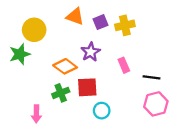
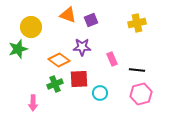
yellow cross: (125, 25) -> (137, 23), moved
purple star: (91, 52) -> (82, 47), turned 30
cyan circle: (102, 111) -> (100, 93), moved

